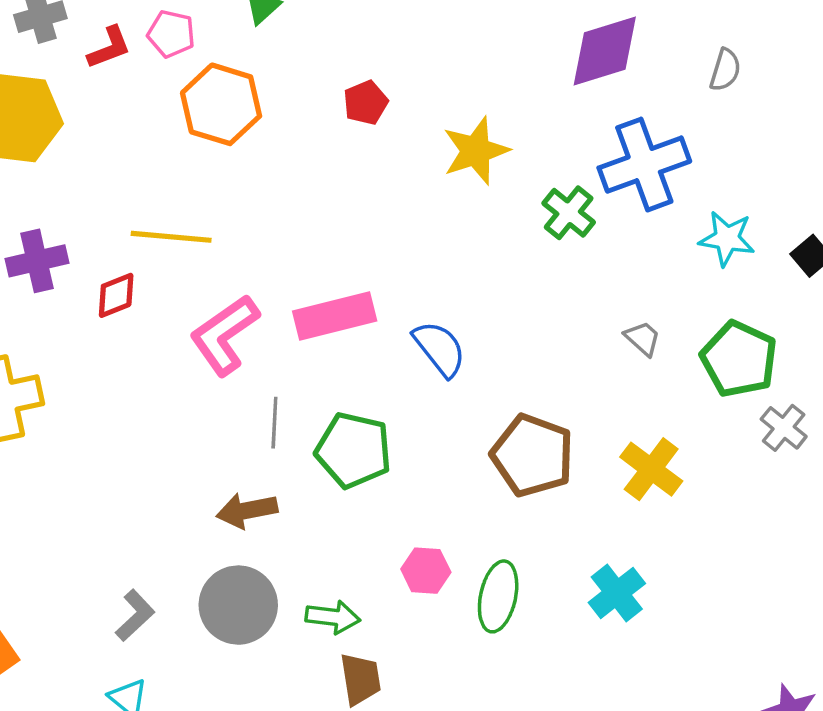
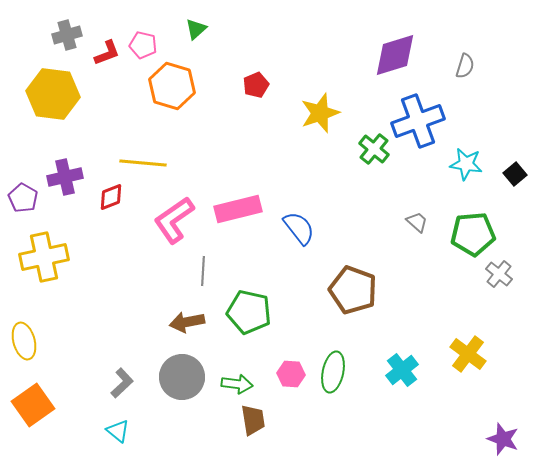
green pentagon: (739, 359) -> (473, 234), turned -30
green pentagon: (354, 450) -> (249, 312), moved
yellow cross: (651, 469) -> (468, 354), moved
pink hexagon: (426, 571) -> (291, 374), moved

